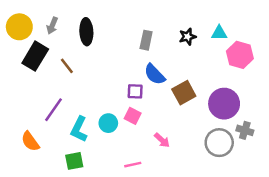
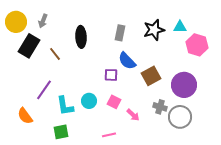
black ellipse: (86, 32) -> (81, 37), moved
black star: (188, 37) -> (154, 30), size x1.5
pink square: (133, 116) -> (114, 102), moved
cyan L-shape: (79, 129) -> (65, 106), turned -35
gray cross: (245, 130) -> (160, 107), moved

